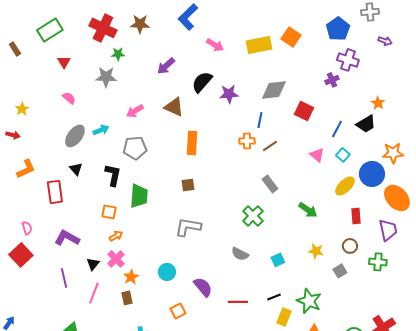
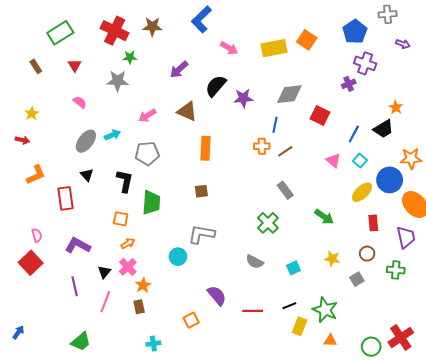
brown rectangle: (15, 49) -> (36, 66), moved
cyan circle: (167, 272) -> (178, 257), moved

